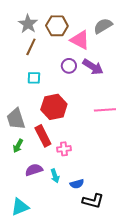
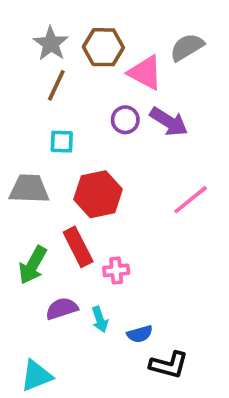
pink line: (105, 110) -> (191, 200), turned -35
gray trapezoid: (16, 119) -> (29, 189), moved, turned 110
green arrow: (18, 146) -> (33, 265), size x1.5

